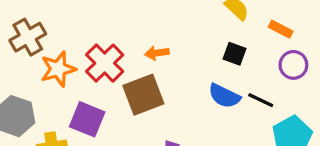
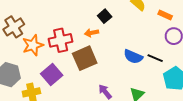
black square: (234, 54) -> (105, 16), moved, turned 32
red cross: (105, 63) -> (61, 40), turned 35
purple square: (87, 119) -> (52, 75), turned 30

